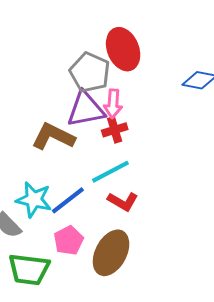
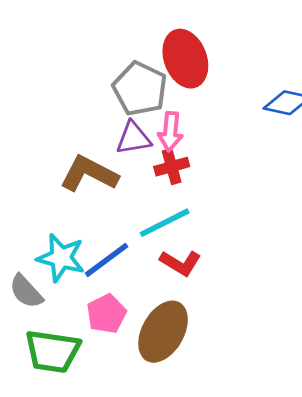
purple triangle: (86, 109) -> (133, 138), size x0.7

